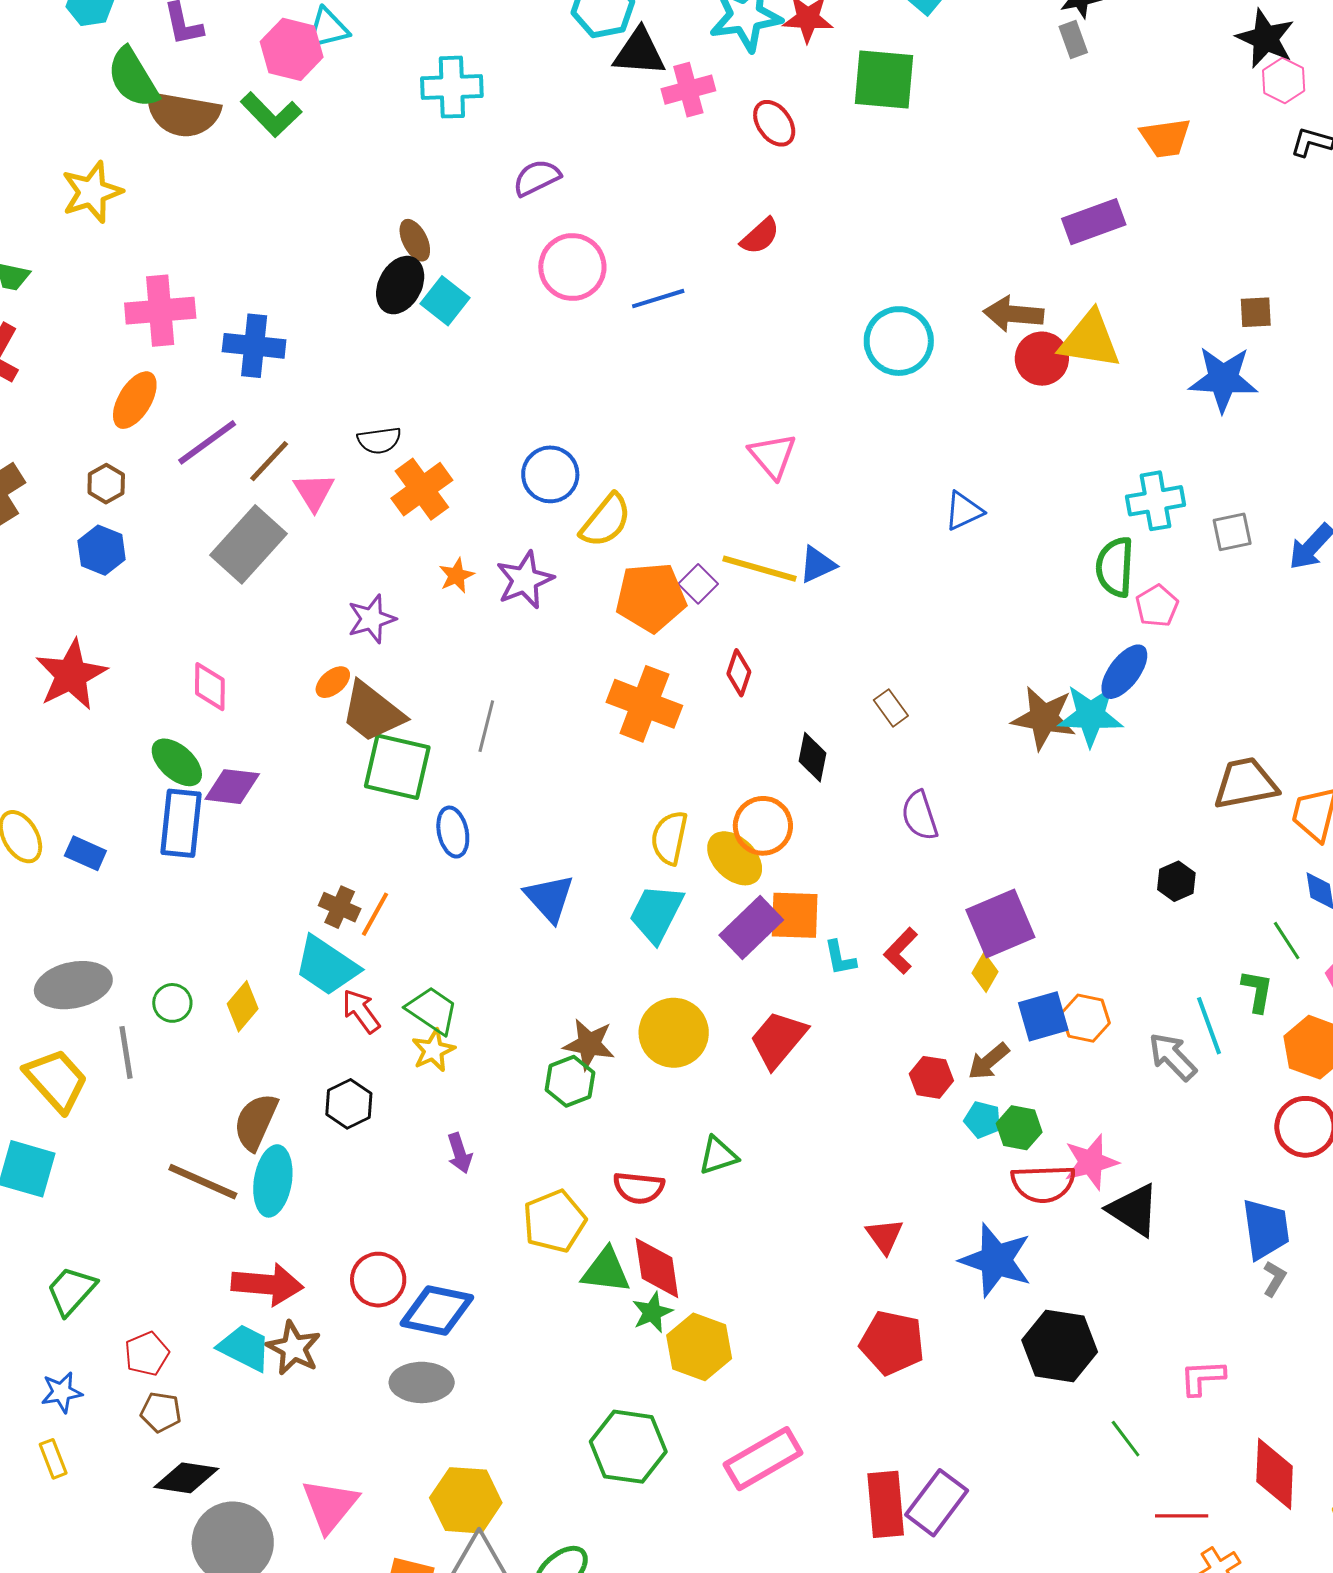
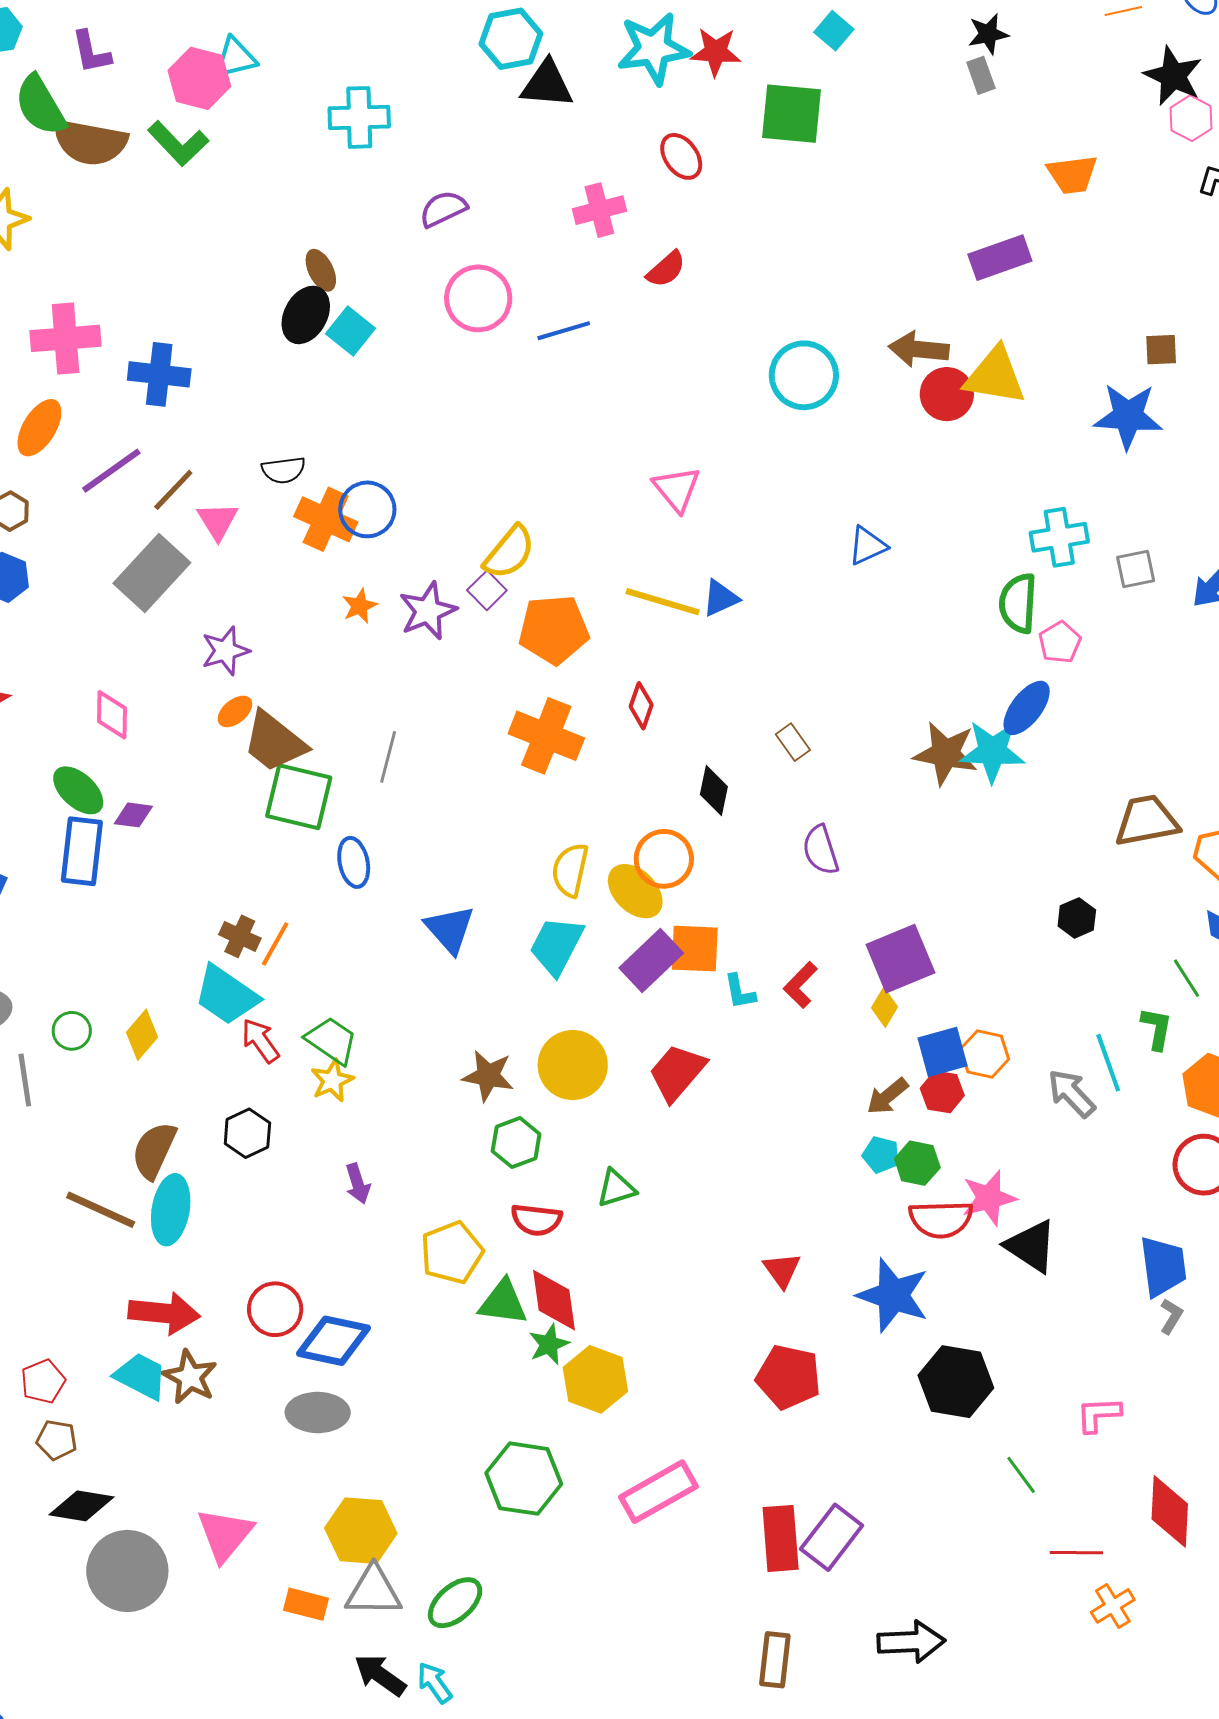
pink cross: (688, 90) -> (599, 210), moved
blue circle: (550, 474) -> (367, 509), moved
orange cross: (422, 489) -> (326, 519), turned -30
purple square: (698, 584) -> (487, 590), moved
purple star: (372, 619) -> (225, 651), moved
purple diamond: (232, 787) -> (133, 815), size x0.7
red hexagon: (931, 1077) -> (942, 1092), moved
green hexagon: (570, 1081) -> (516, 1143), moved

